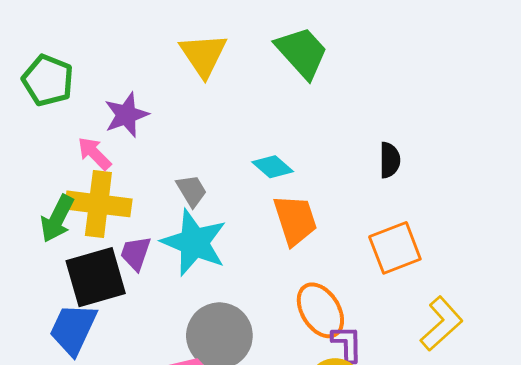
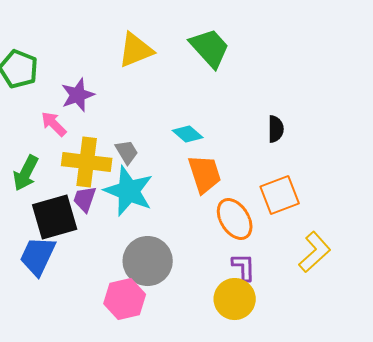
yellow triangle: (203, 55) -> (136, 50), turned 42
yellow cross: (98, 204) -> (87, 162), moved
orange ellipse: (320, 310) -> (235, 219), moved

